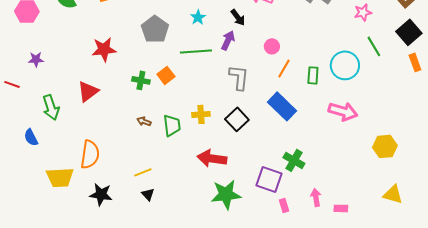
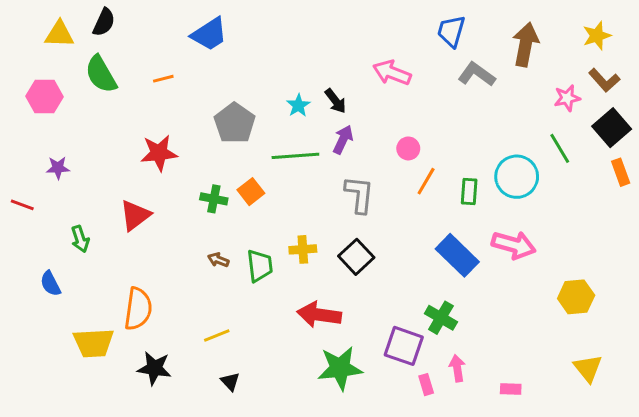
pink star: (363, 12) -> (567, 98), moved
black arrow: (238, 17) -> (336, 101), moved
blue rectangle: (282, 106) -> (457, 255), moved
green arrow: (51, 107) -> (80, 239), size x0.7
black triangle: (148, 194) -> (230, 382), moved
yellow triangle: (393, 194) -> (588, 368), turned 35
pink arrow: (316, 197) -> (457, 368), moved

